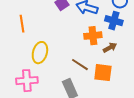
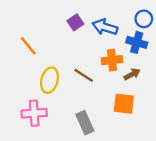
orange line: (22, 24) -> (28, 46), turned -30
brown line: (80, 65) -> (84, 75), moved

